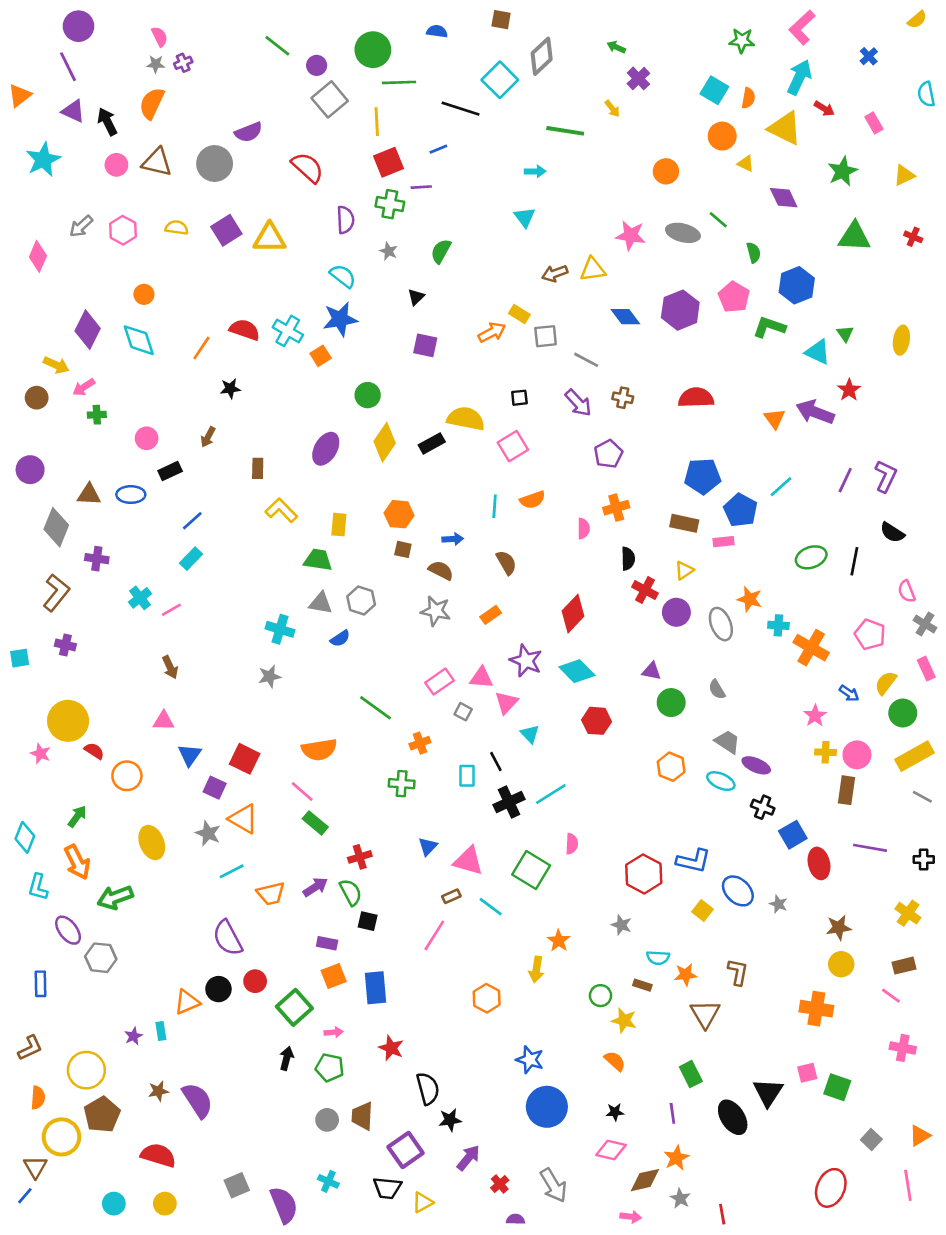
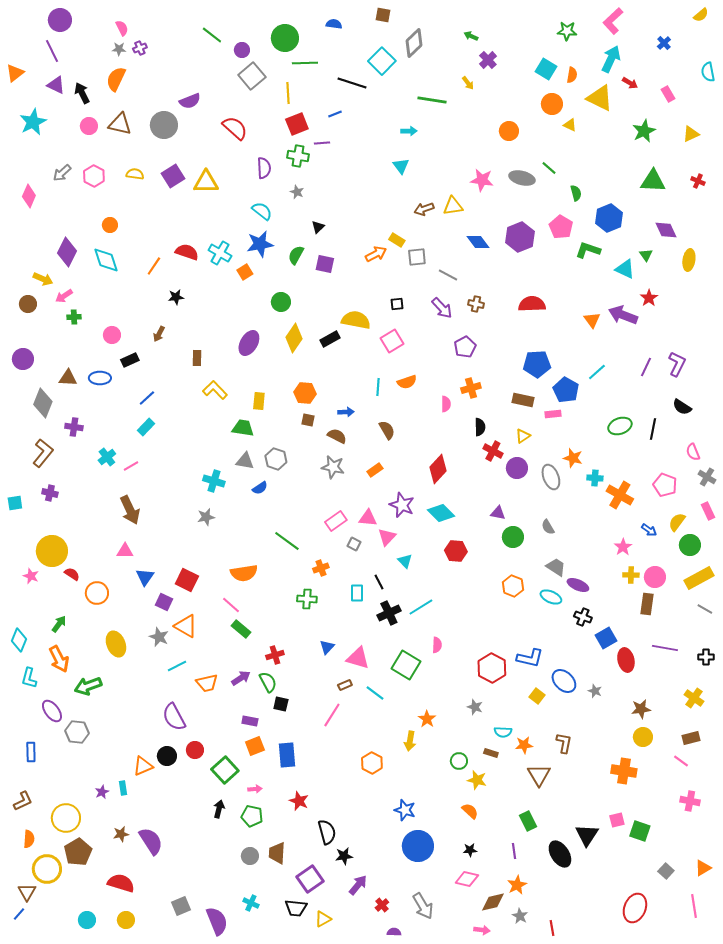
purple diamond: (784, 198) -> (666, 230), moved
green semicircle: (441, 251) -> (296, 255), moved
brown arrow: (170, 667) -> (130, 510), size x1.6

